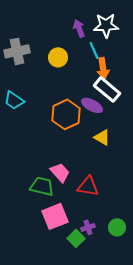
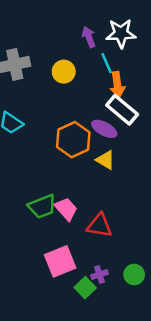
yellow triangle: (102, 137) -> (105, 160), moved
green trapezoid: (42, 186) -> (42, 206), moved, turned 145

